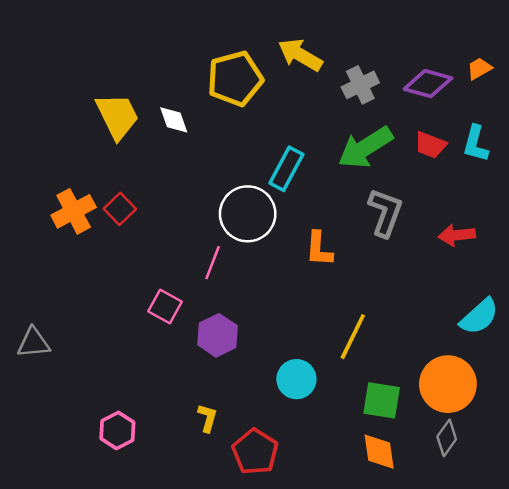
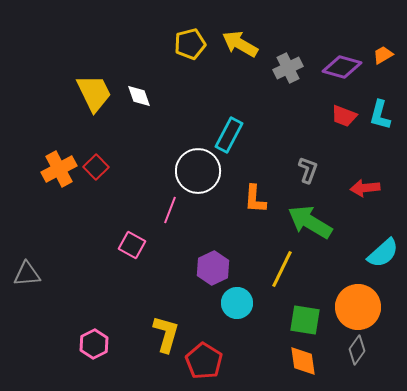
yellow pentagon: (235, 79) -> (190, 44), moved, size x0.7
green arrow: (365, 147) -> (310, 222), moved, turned 63
gray L-shape: (385, 213) -> (308, 170), size x0.7
purple hexagon: (218, 335) -> (213, 268), moved
yellow L-shape: (208, 418) -> (166, 334), size x1.6

